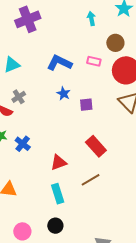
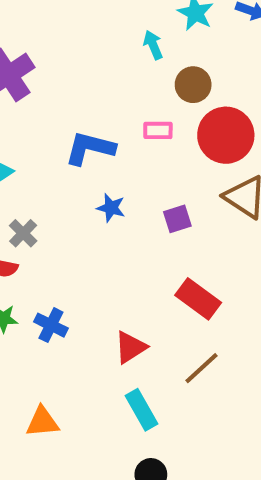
cyan arrow: (91, 19) -> (153, 45), moved
purple square: (86, 105) -> (177, 219), moved

